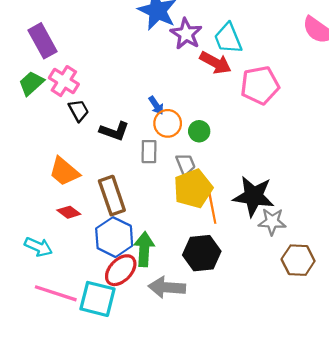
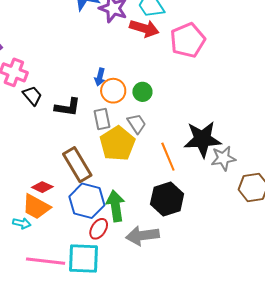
blue arrow: (156, 105) -> (100, 77), turned 60
orange trapezoid: (64, 171) -> (36, 207), moved
yellow pentagon: (193, 189) -> (117, 144), moved
cyan arrow: (38, 247) -> (22, 223), size x0.7
red ellipse: (121, 270) -> (99, 229), size x0.7

